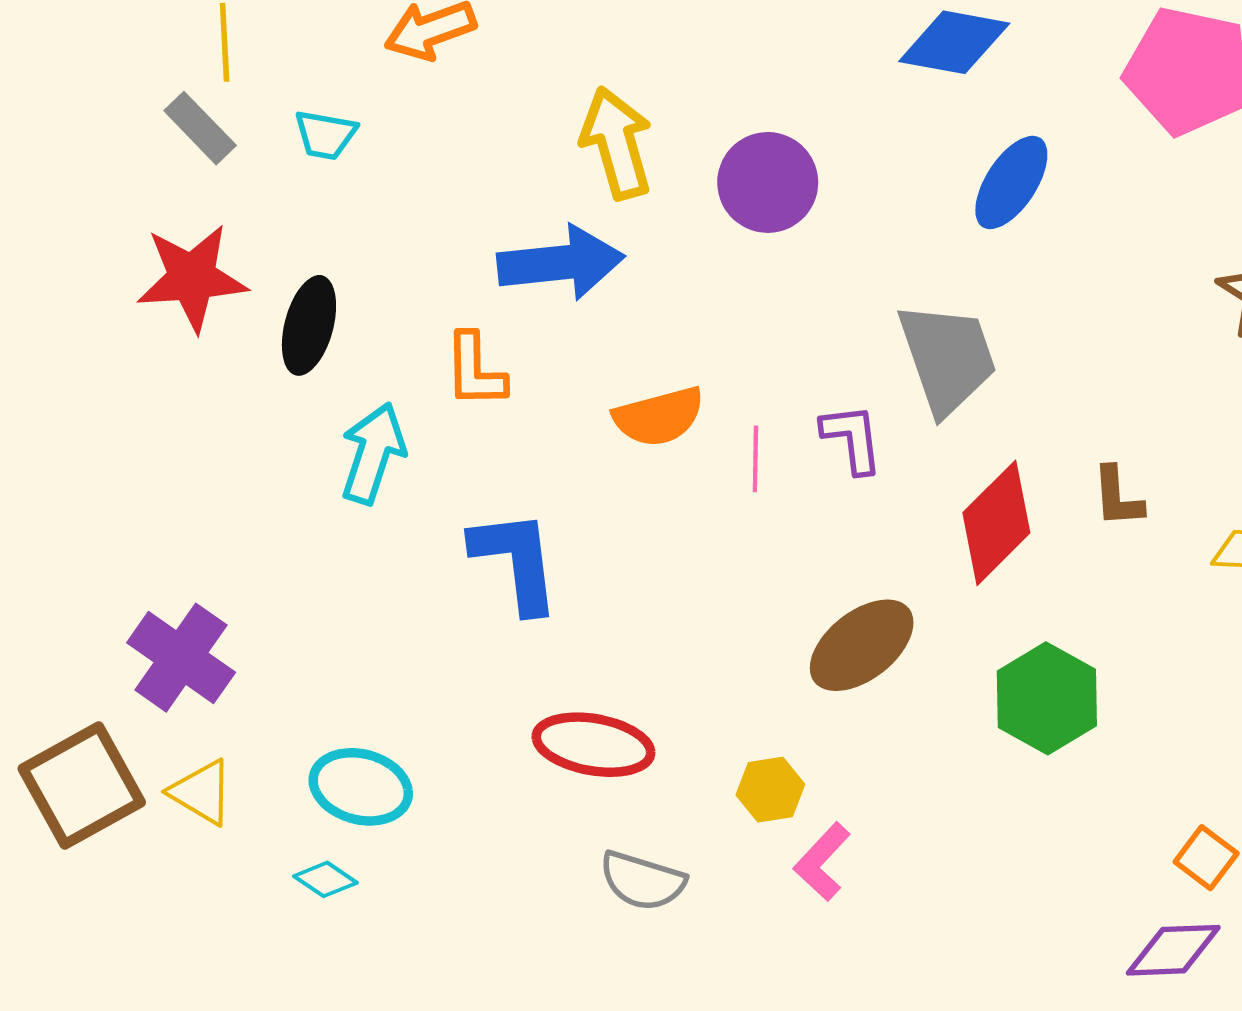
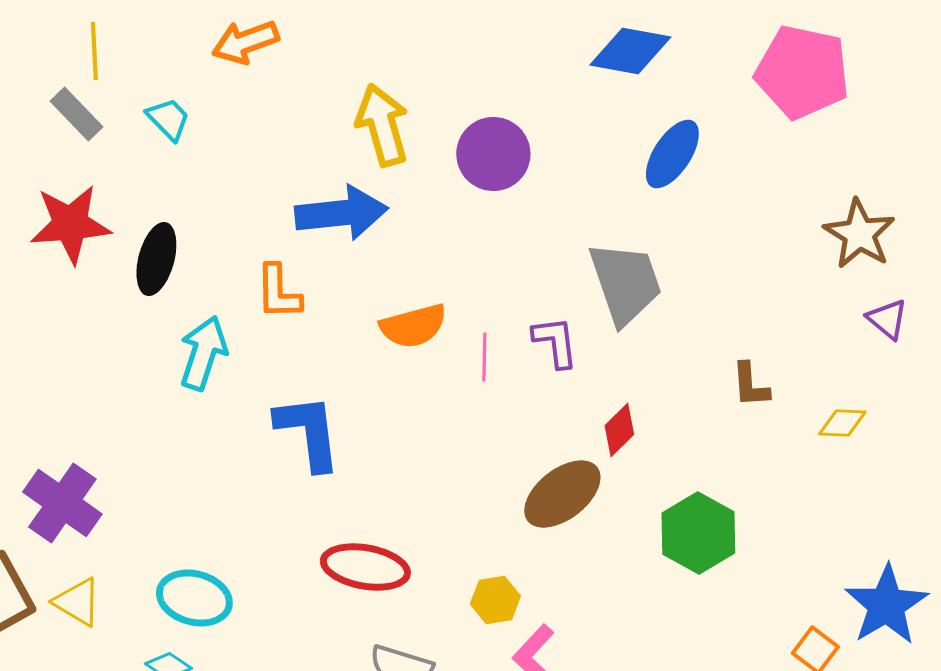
cyan trapezoid: (325, 135) -> (168, 119), turned -144
red diamond: (996, 523) -> (619, 430), moved, size x0.6

